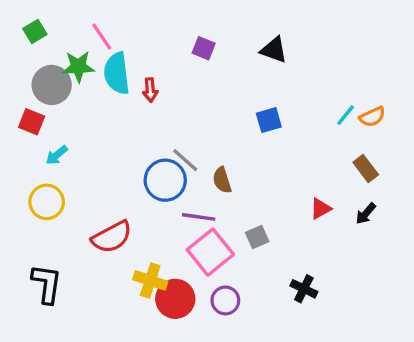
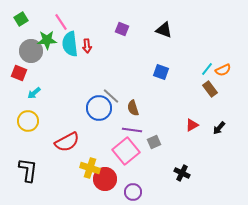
red arrow: (150, 90) -> (87, 46), moved
blue square: (269, 120) -> (161, 72), turned 35
brown rectangle: (366, 168) -> (210, 89), moved
purple line: (199, 217) -> (132, 130), moved
purple circle: (225, 300) -> (133, 192), moved

